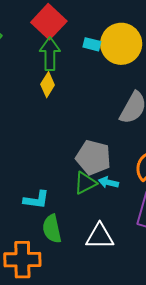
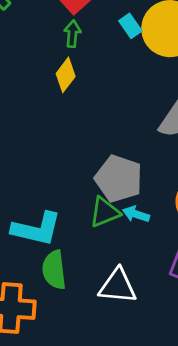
cyan rectangle: (92, 44) -> (130, 26), turned 36
green arrow: (50, 54) -> (72, 34), size x0.6
cyan L-shape: (36, 200) -> (36, 229), size x1.4

